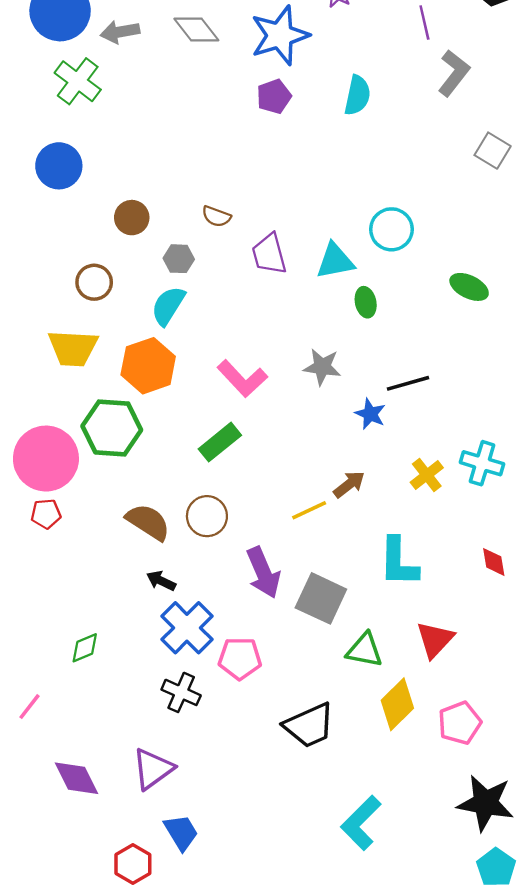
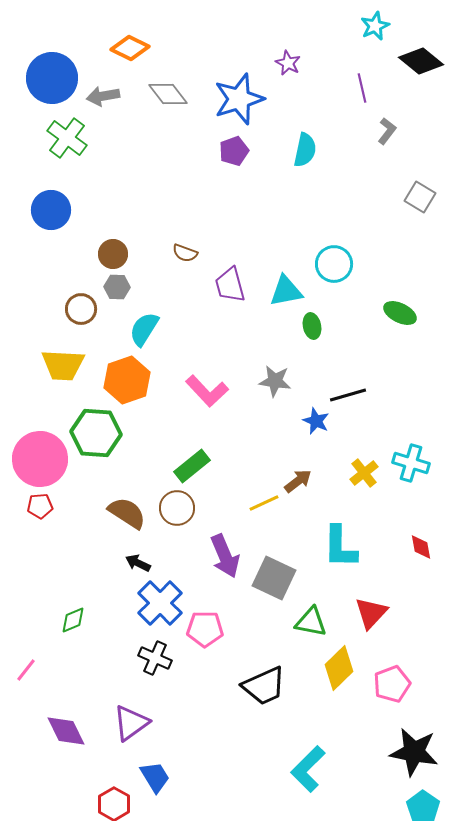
gray L-shape: (454, 73) -> (387, 131), size x0.7
gray hexagon: (179, 259) -> (117, 287), moved
green rectangle: (220, 442) -> (192, 466), moved

